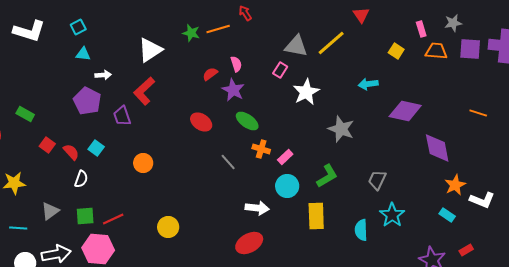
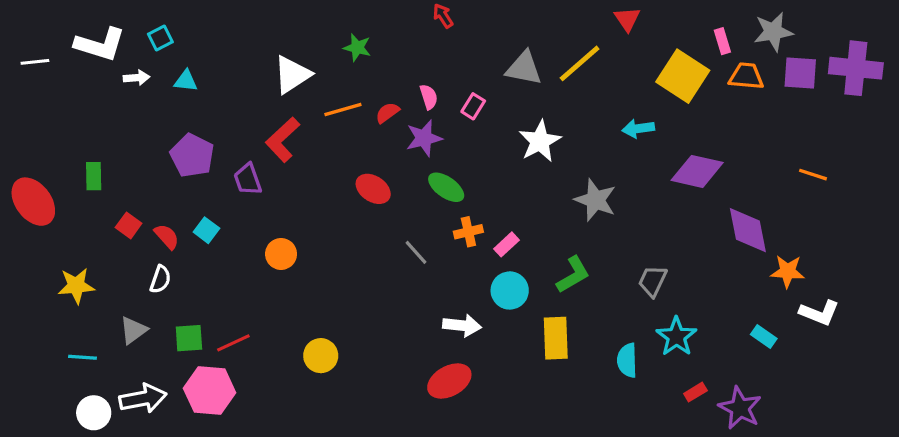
gray star: (453, 23) -> (773, 32), size x1.4
cyan square: (78, 27) -> (160, 38), moved
orange line: (218, 29) -> (343, 109), moved
yellow square: (396, 51) -> (683, 76), size x2.0
pink rectangle: (280, 70) -> (473, 106), moved
white arrow: (103, 75) -> (137, 78), moved
purple star: (233, 90) -> (424, 138), turned 30
green rectangle: (25, 114) -> (94, 176), turned 60
orange cross: (261, 149) -> (468, 232), turned -30
white semicircle: (81, 179) -> (160, 279), moved
orange star: (455, 185) -> (788, 271), moved, turned 30
red rectangle: (466, 250) -> (695, 392), moved

